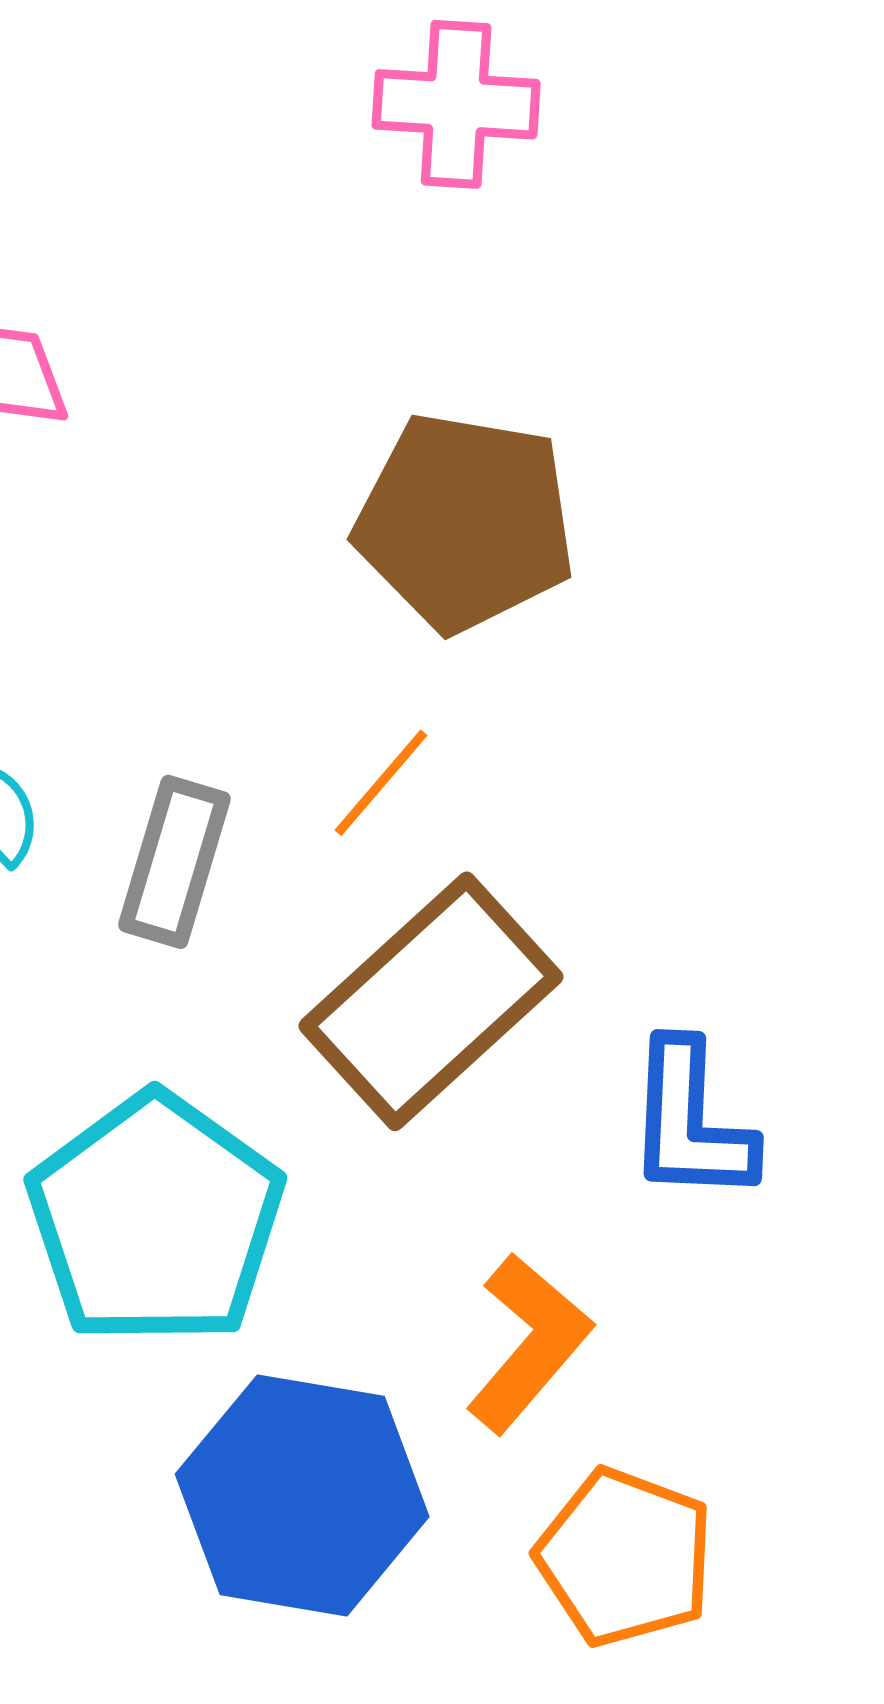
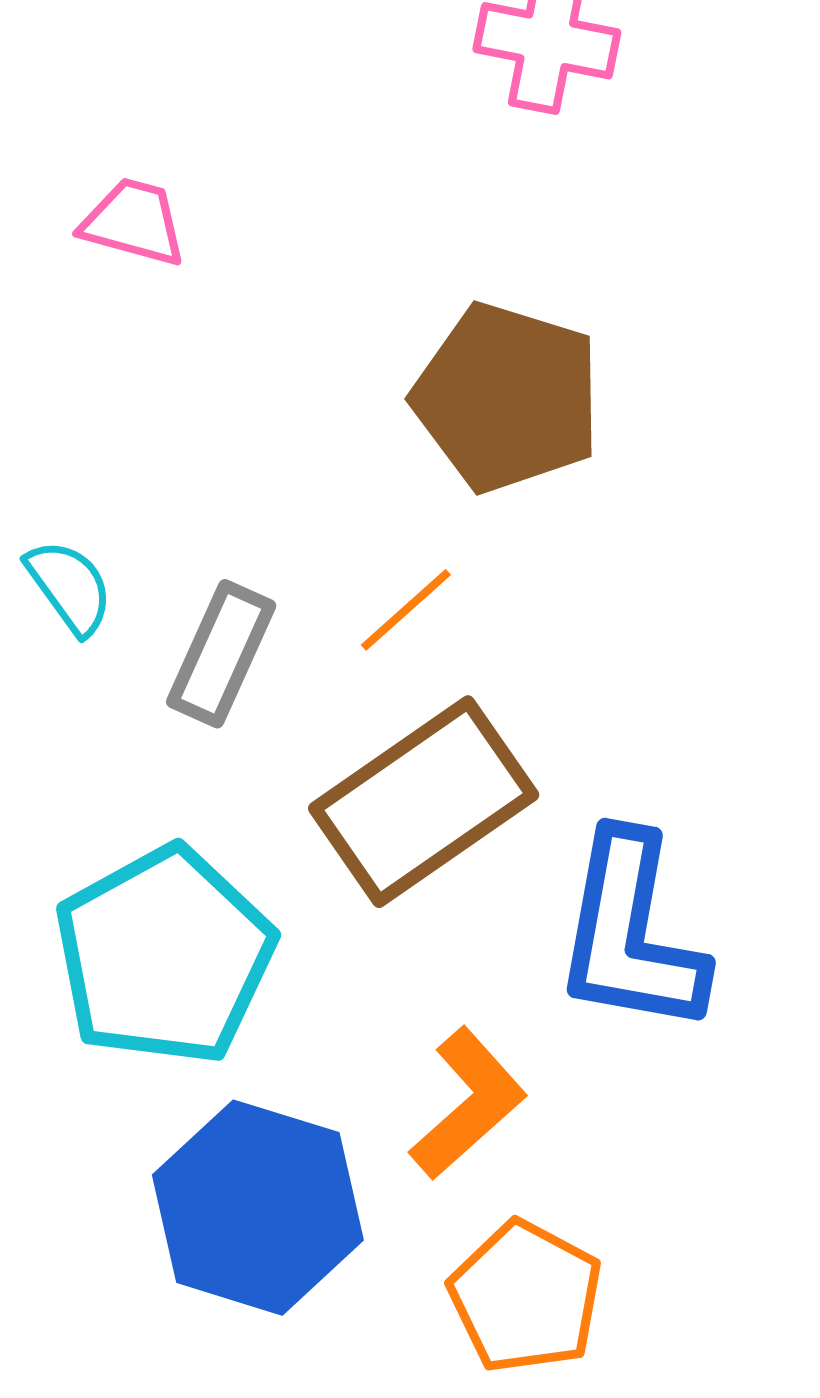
blue L-shape: (690, 1122) -> (631, 934), size x1.4

